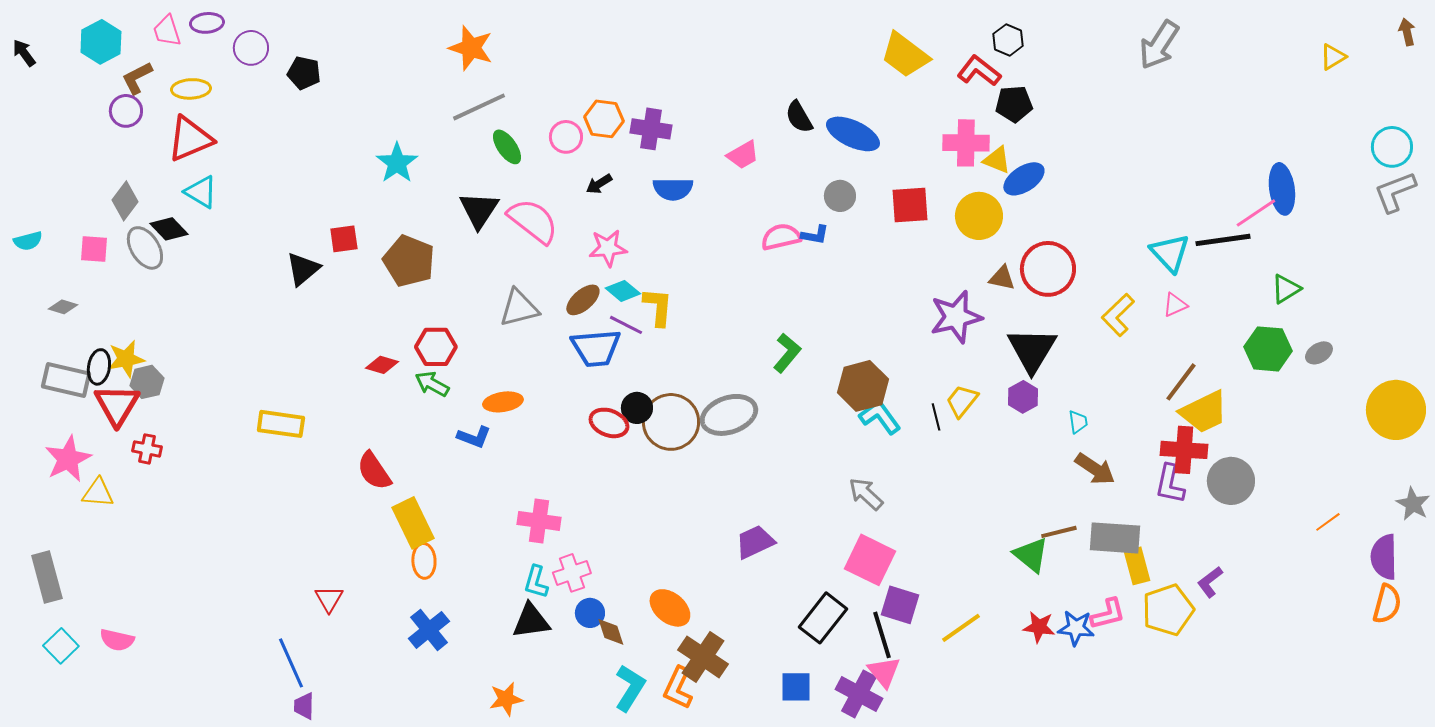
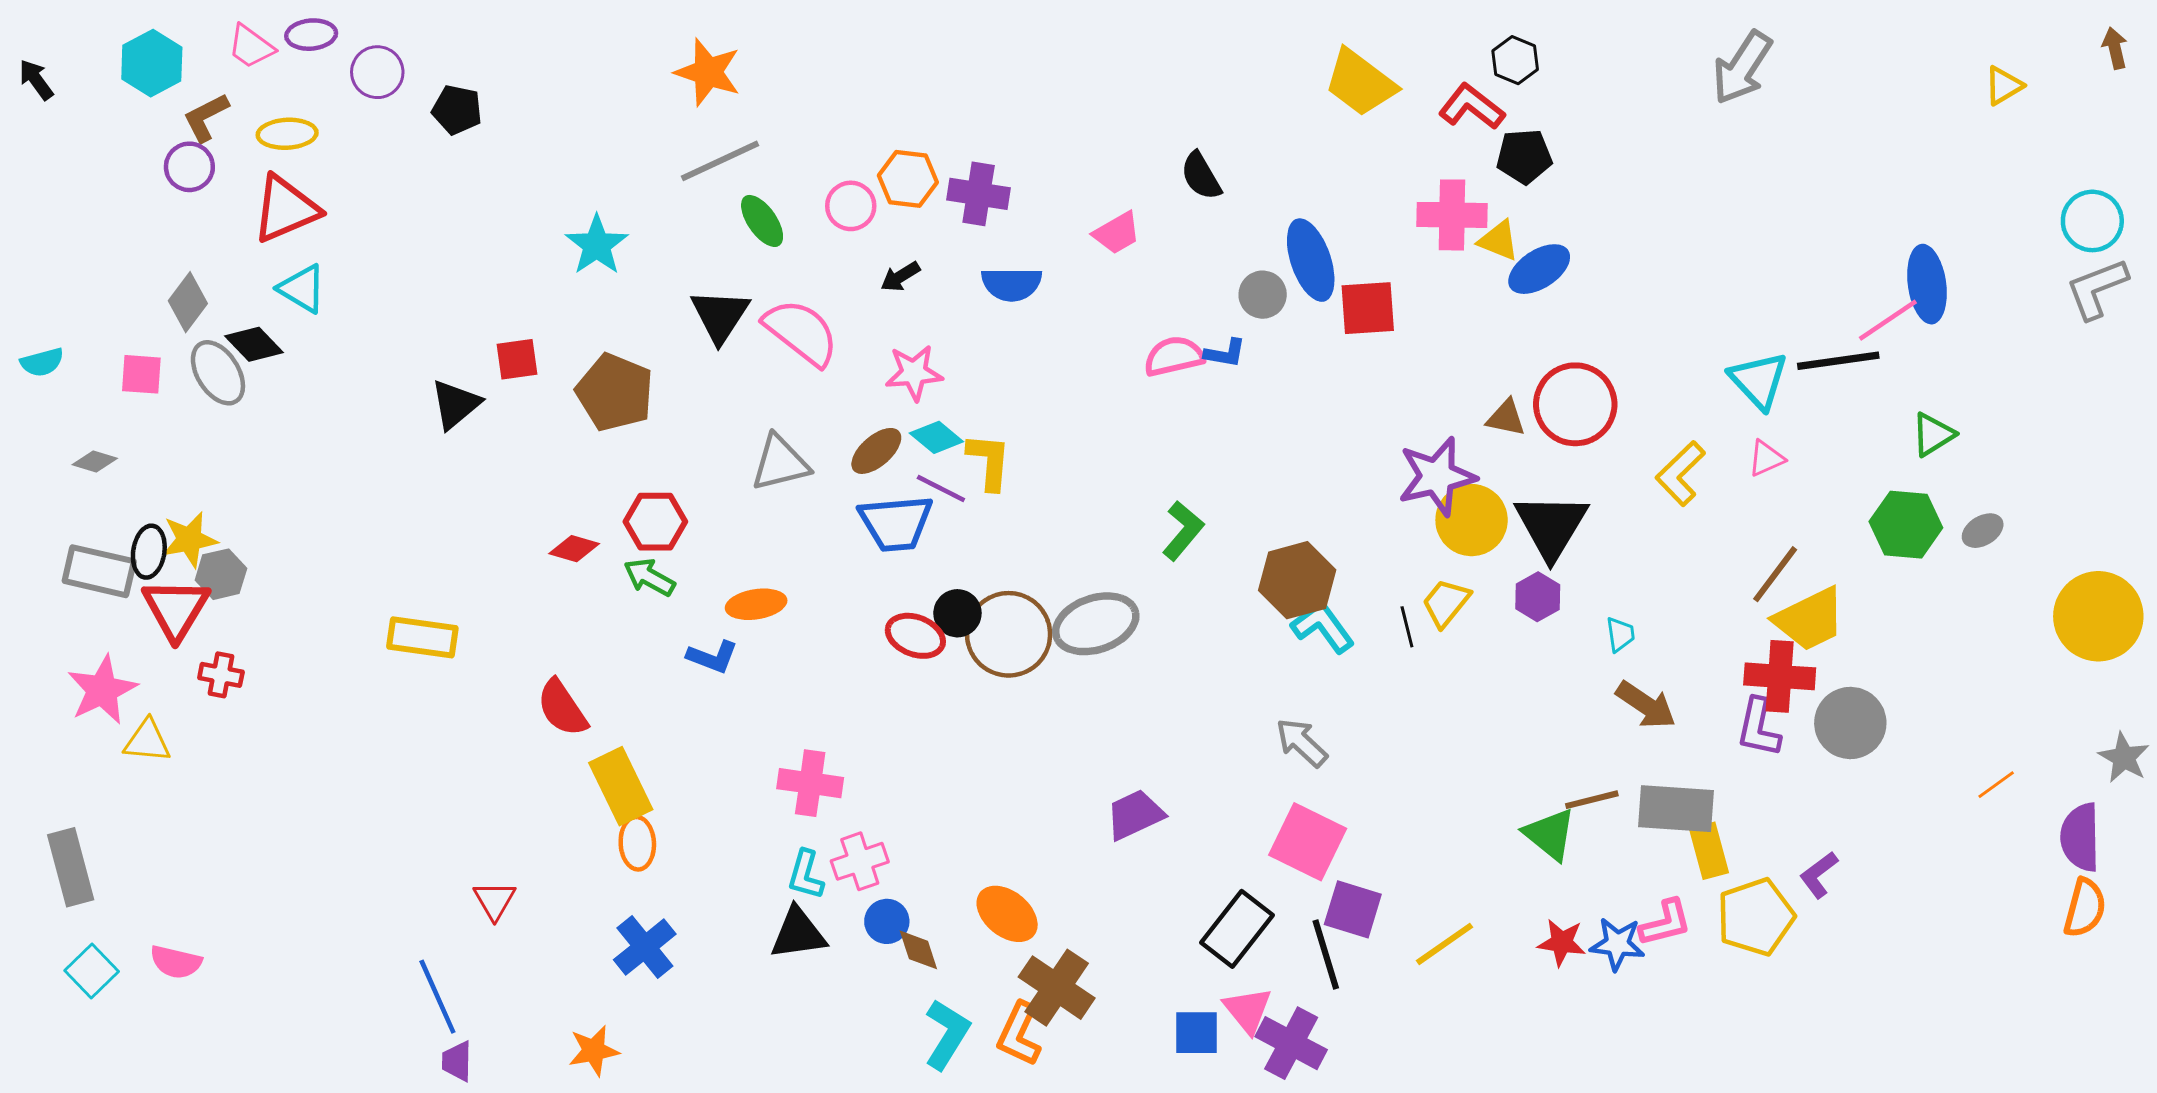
pink trapezoid: (167, 31) -> (251, 47), turned -36
blue ellipse: (853, 134) -> (1311, 260), moved, turned 46
yellow circle: (979, 216) -> (1472, 520), moved
pink triangle: (884, 672) -> (1248, 1010), moved
orange star: (506, 699) -> (594, 1051), moved

